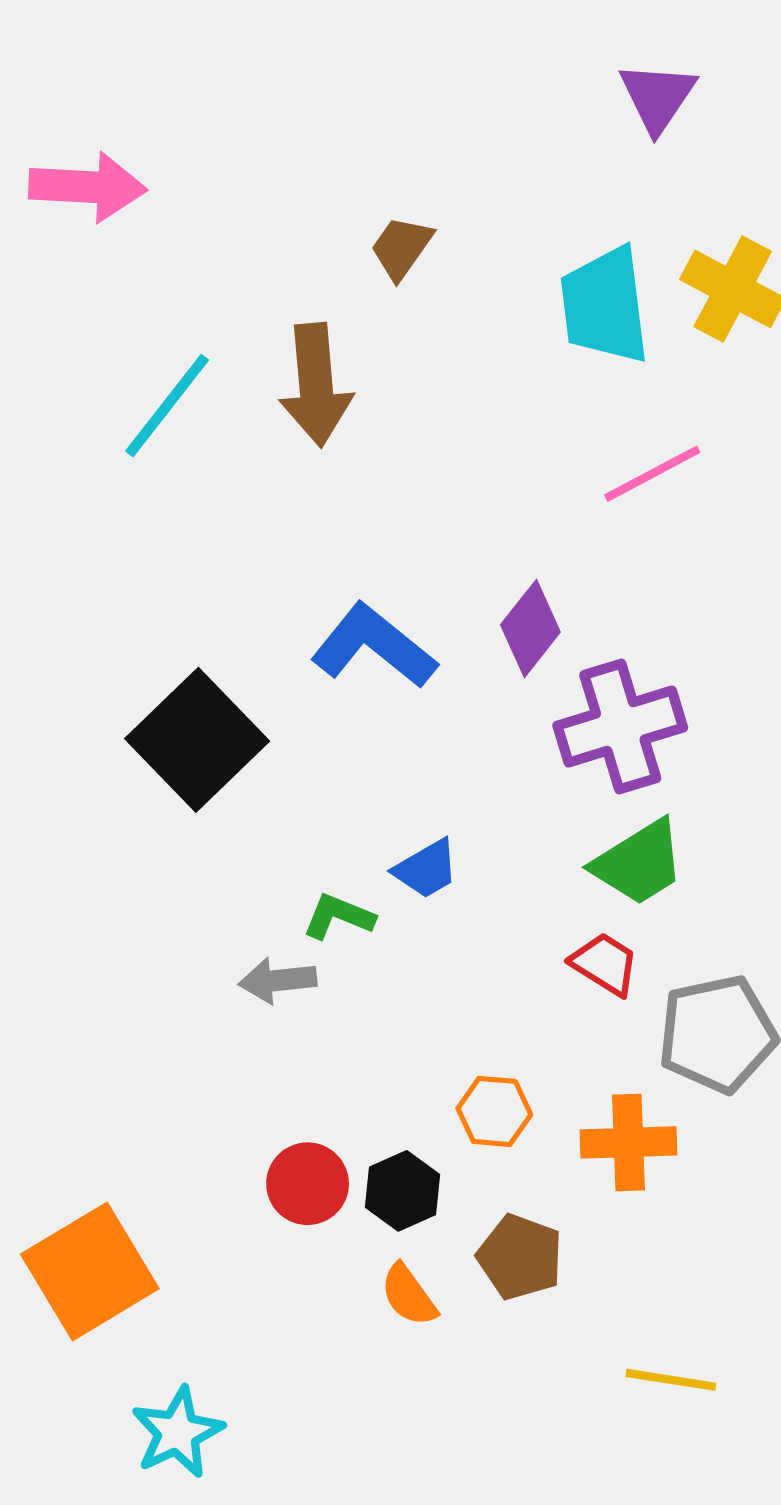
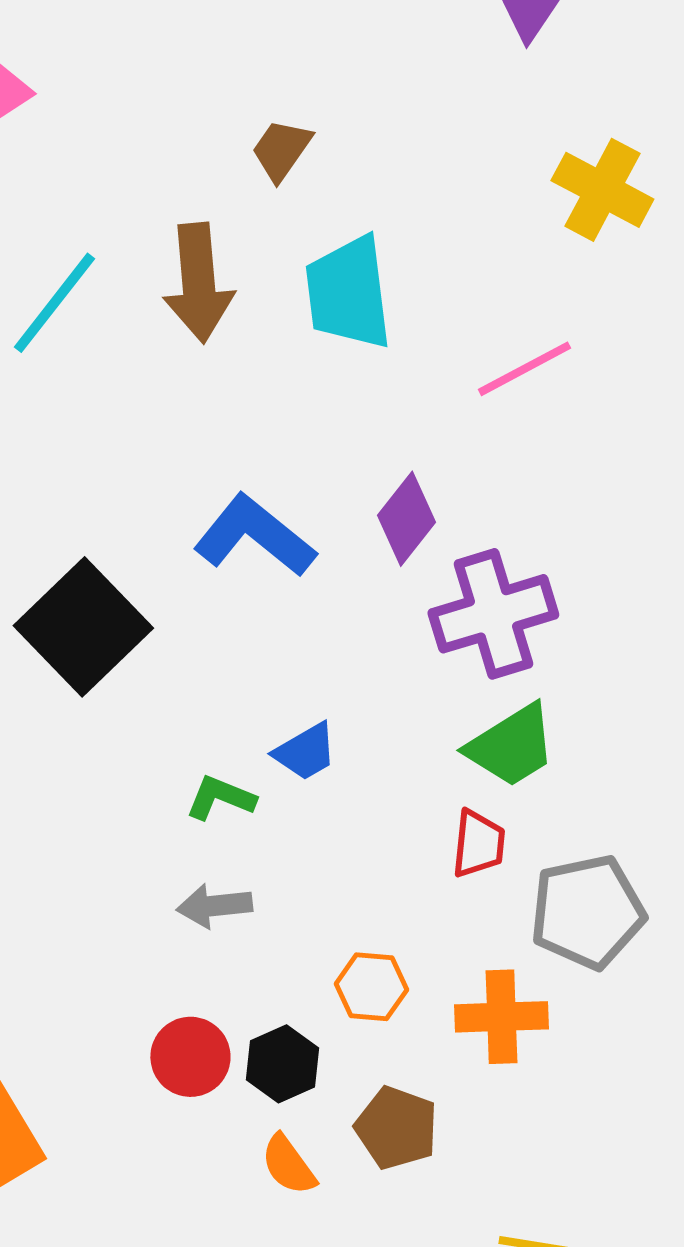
cyan trapezoid: (605, 305) -> (348, 293), moved
red trapezoid: (605, 964) -> (478, 844), turned 64
gray arrow: (278, 980) -> (214, 906), moved

